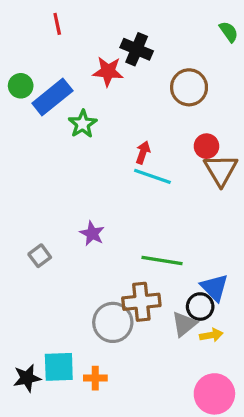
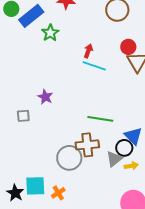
purple star: (92, 233) -> (45, 97), moved
gray square: (40, 256) -> (23, 116), turned 32
black star: (27, 378) -> (15, 193), turned -30
orange cross: (95, 378) -> (58, 193), turned -32

